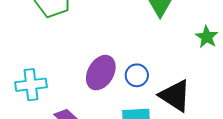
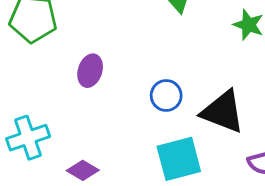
purple ellipse: (101, 73) -> (90, 71), moved, size x0.7

